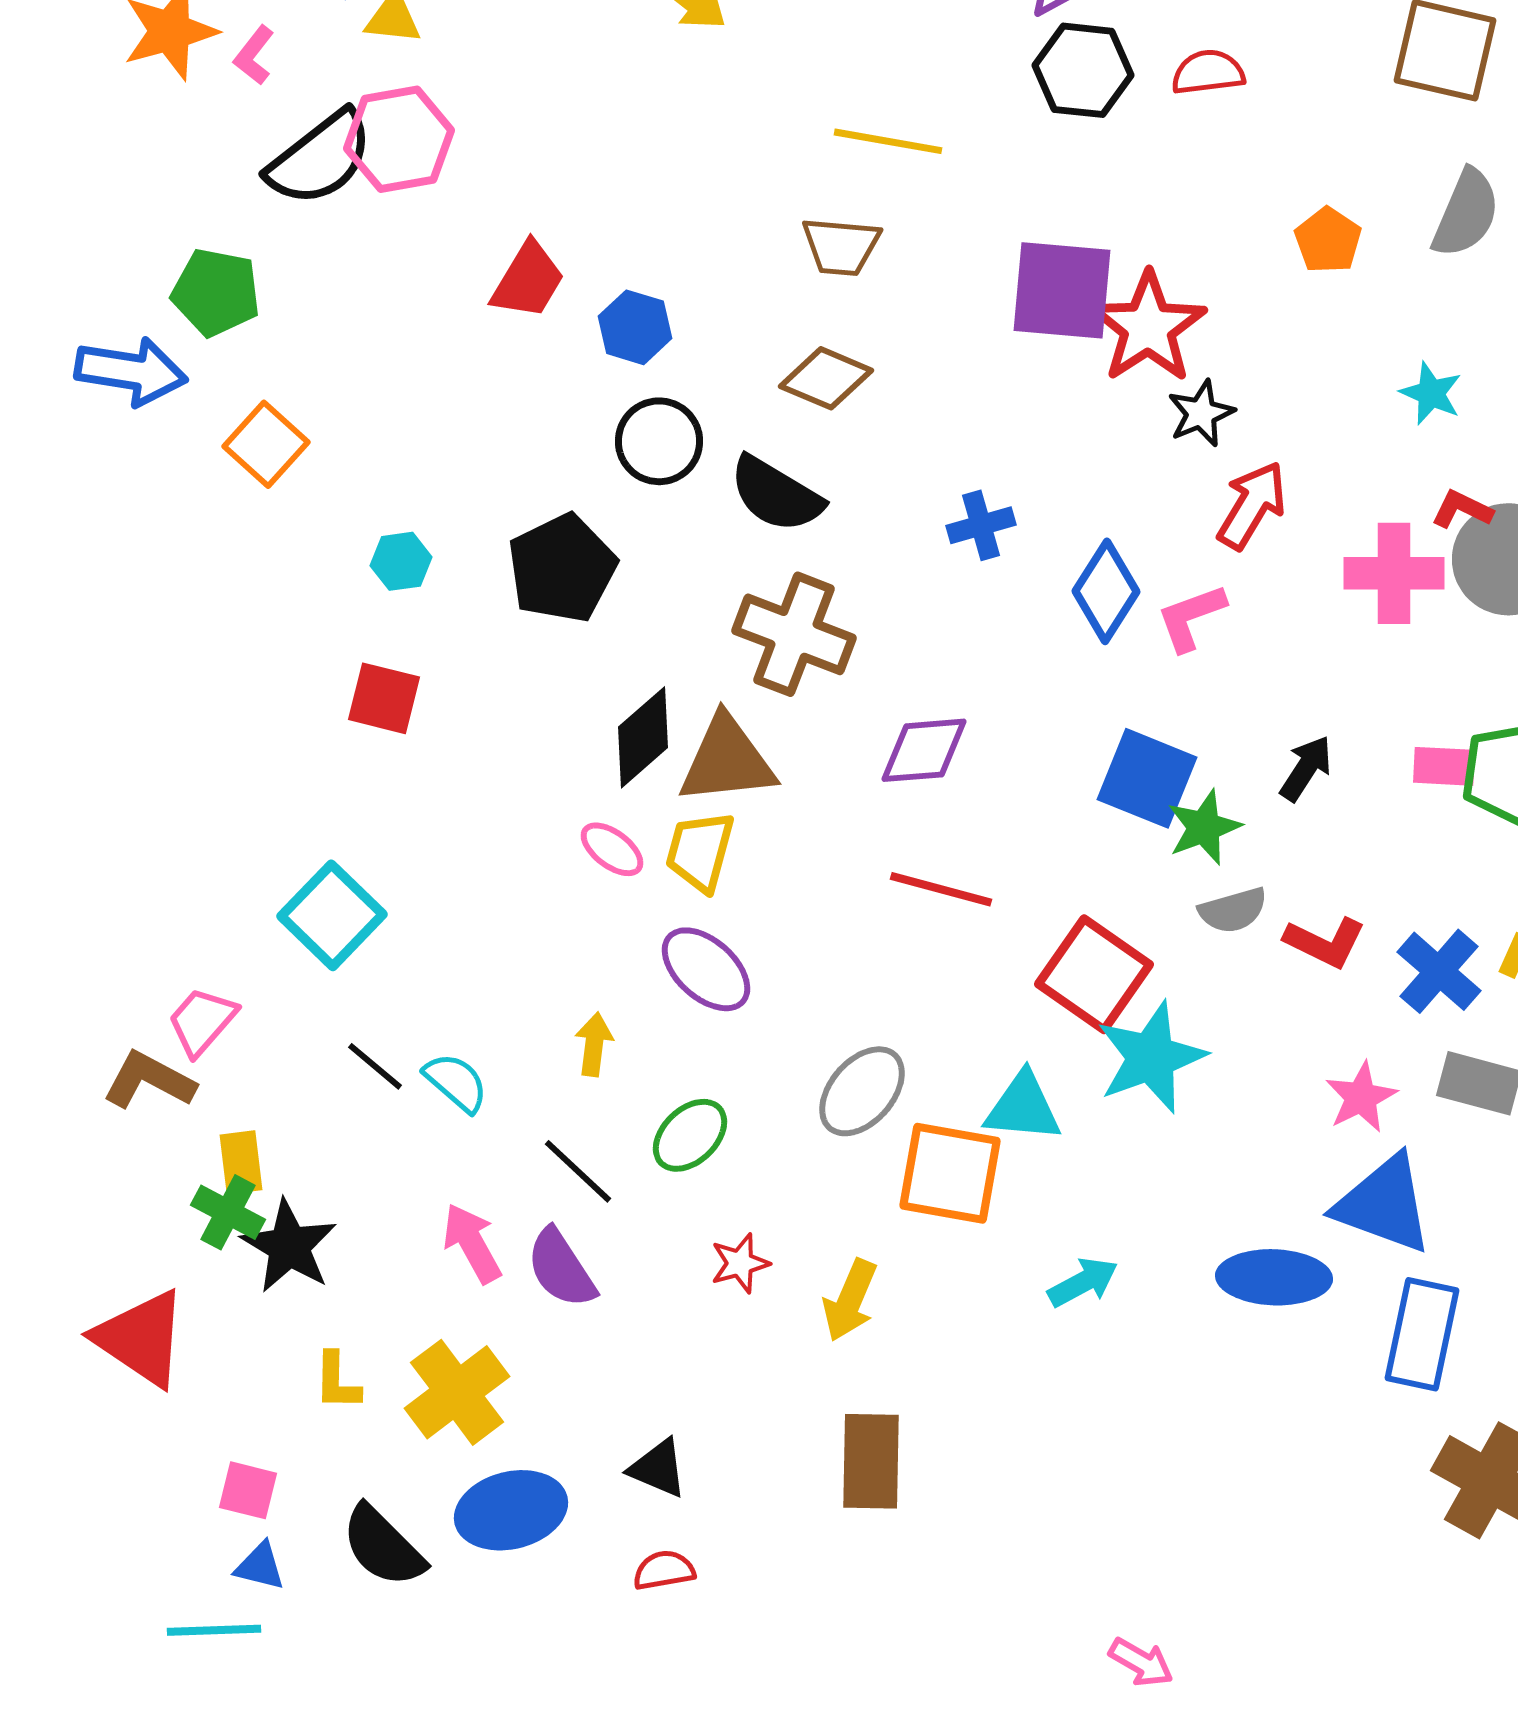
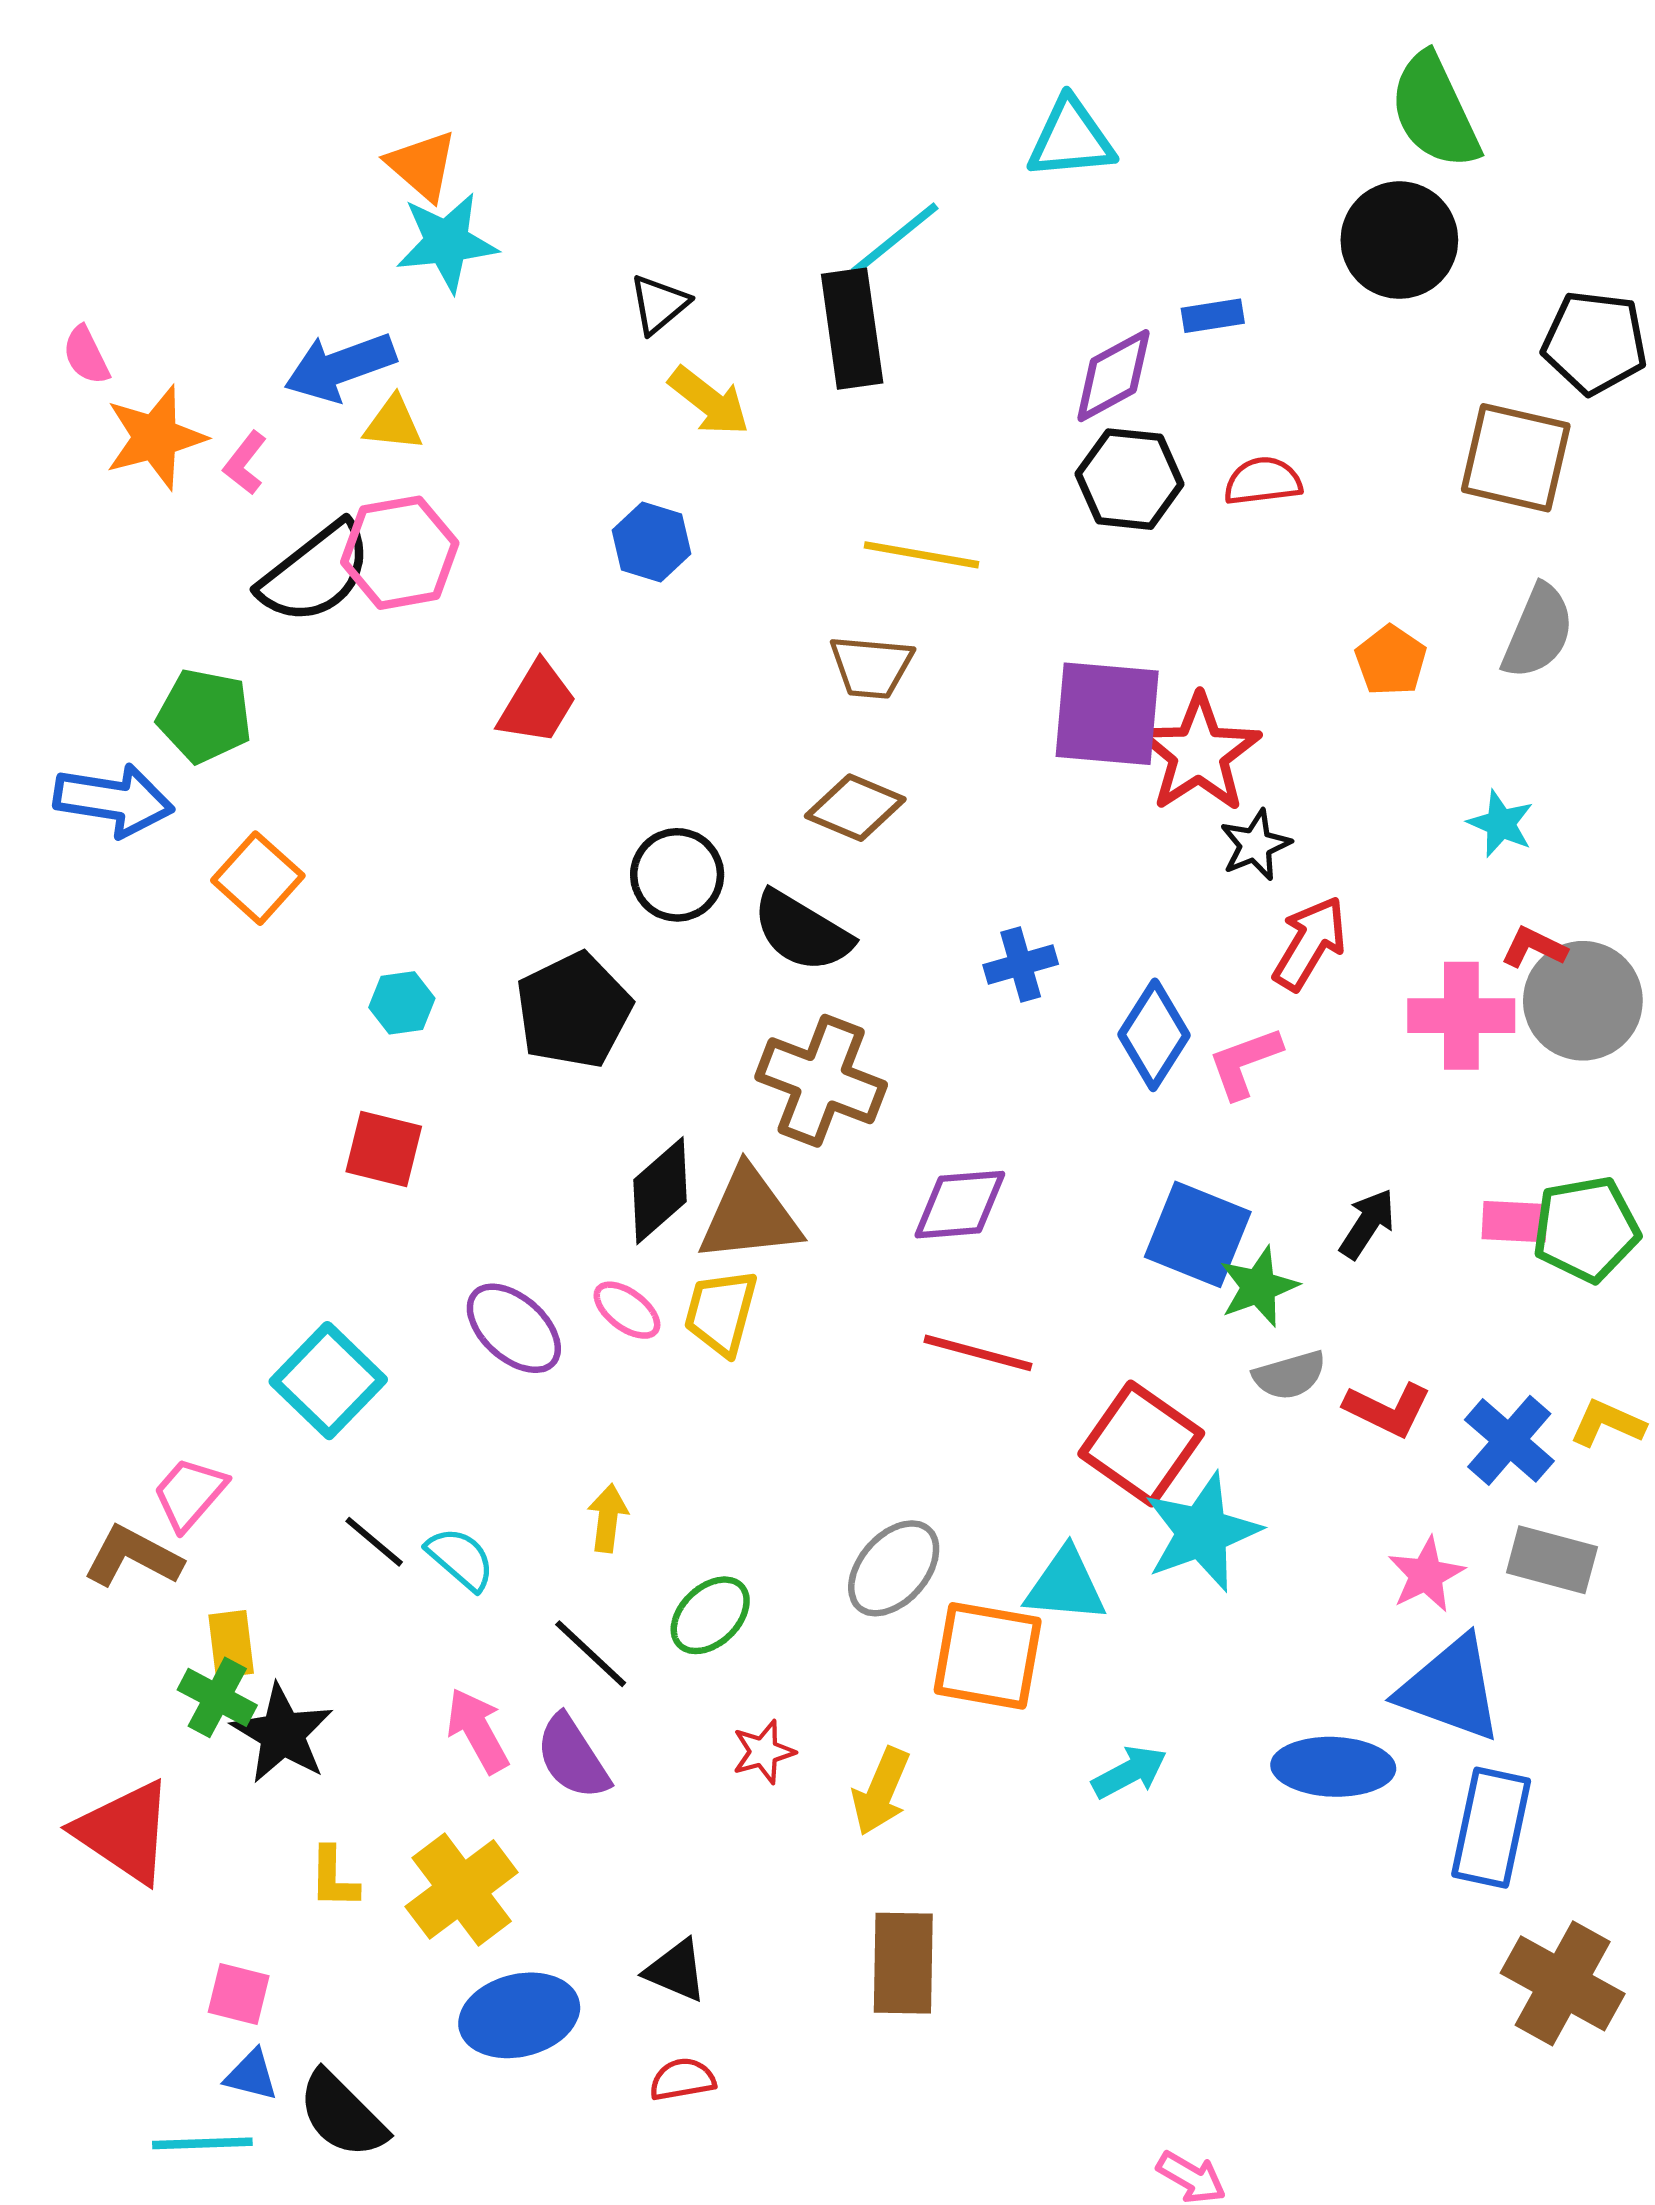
blue hexagon: (635, 327) -> (651, 542), moved
purple ellipse: (706, 969) -> (514, 1328), moved
black semicircle: (383, 1546) -> (342, 2115), moved

